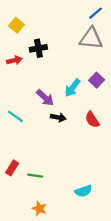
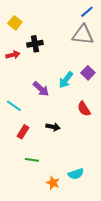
black arrow: (58, 117) -> (53, 127), moved
red rectangle: (12, 168) -> (23, 132), moved
orange star: (40, 209) -> (53, 183), moved

